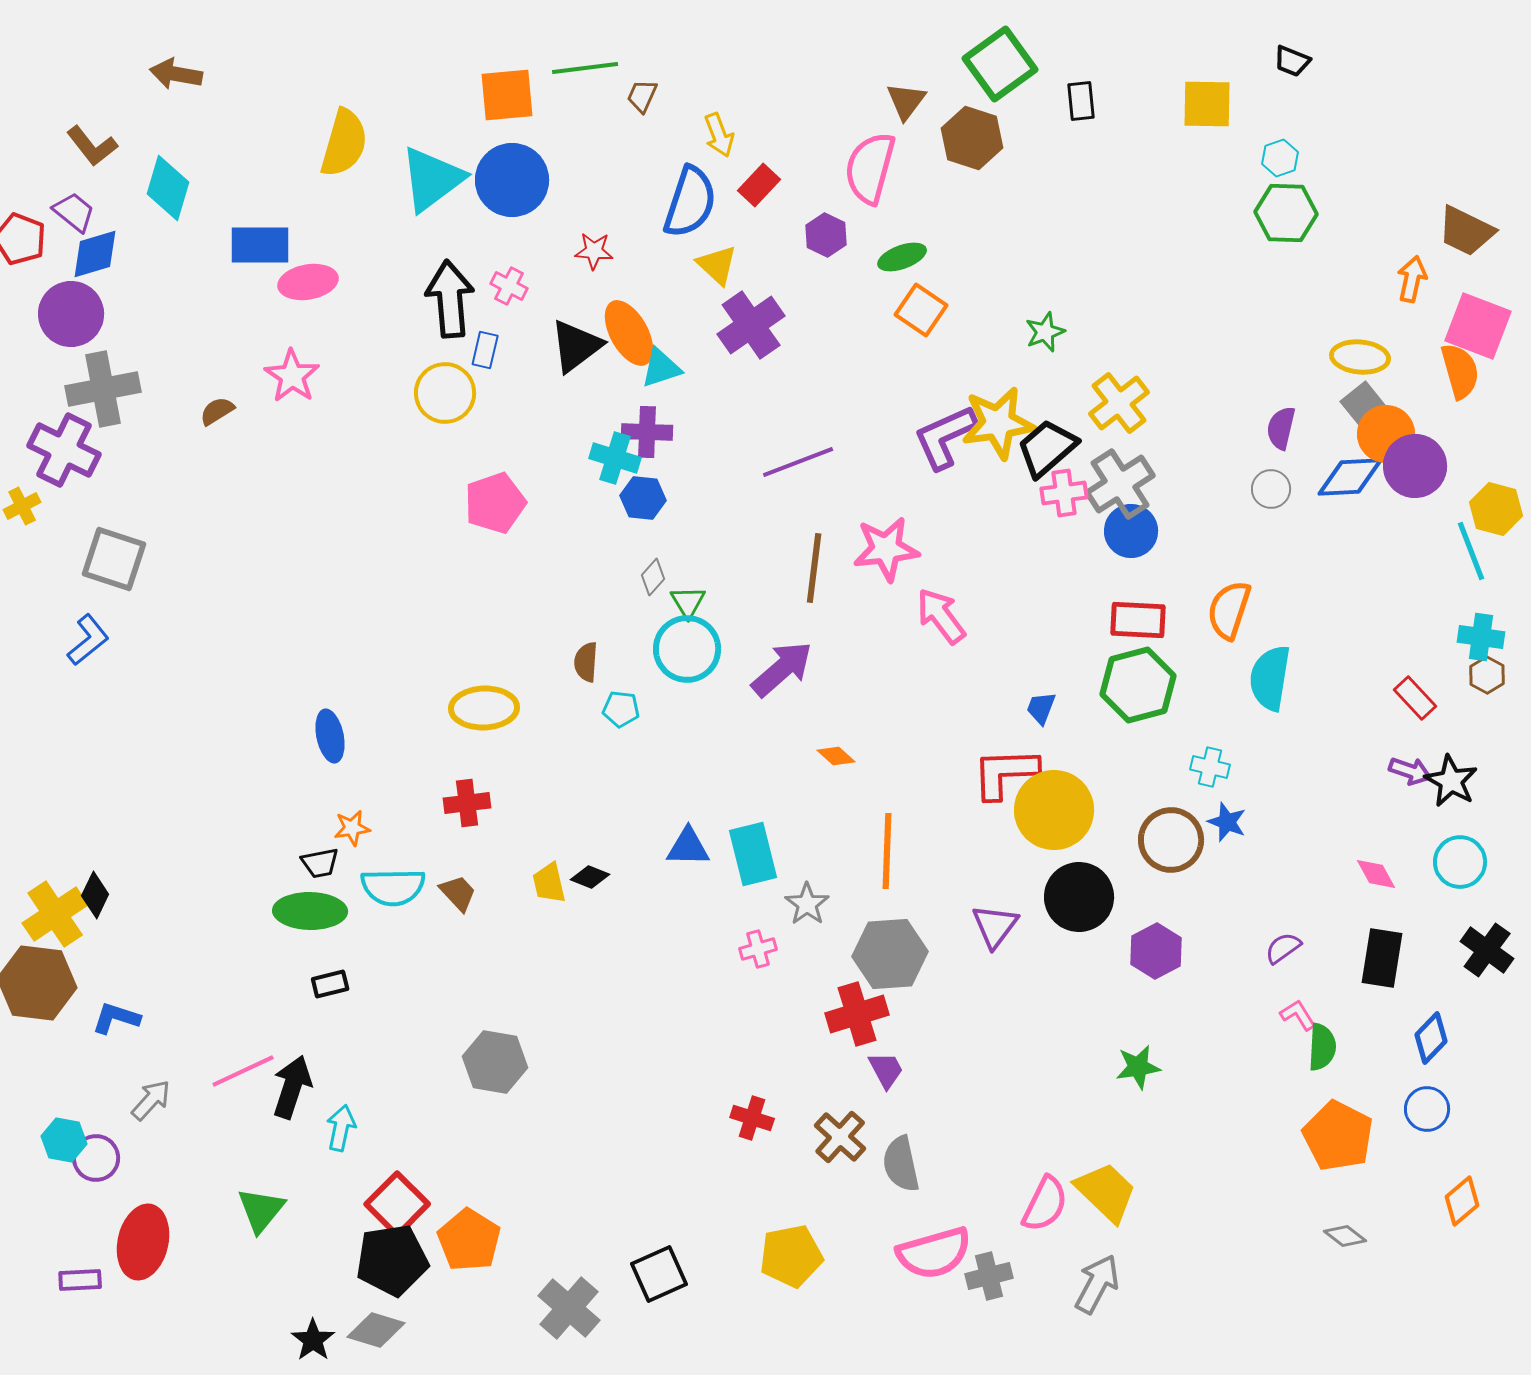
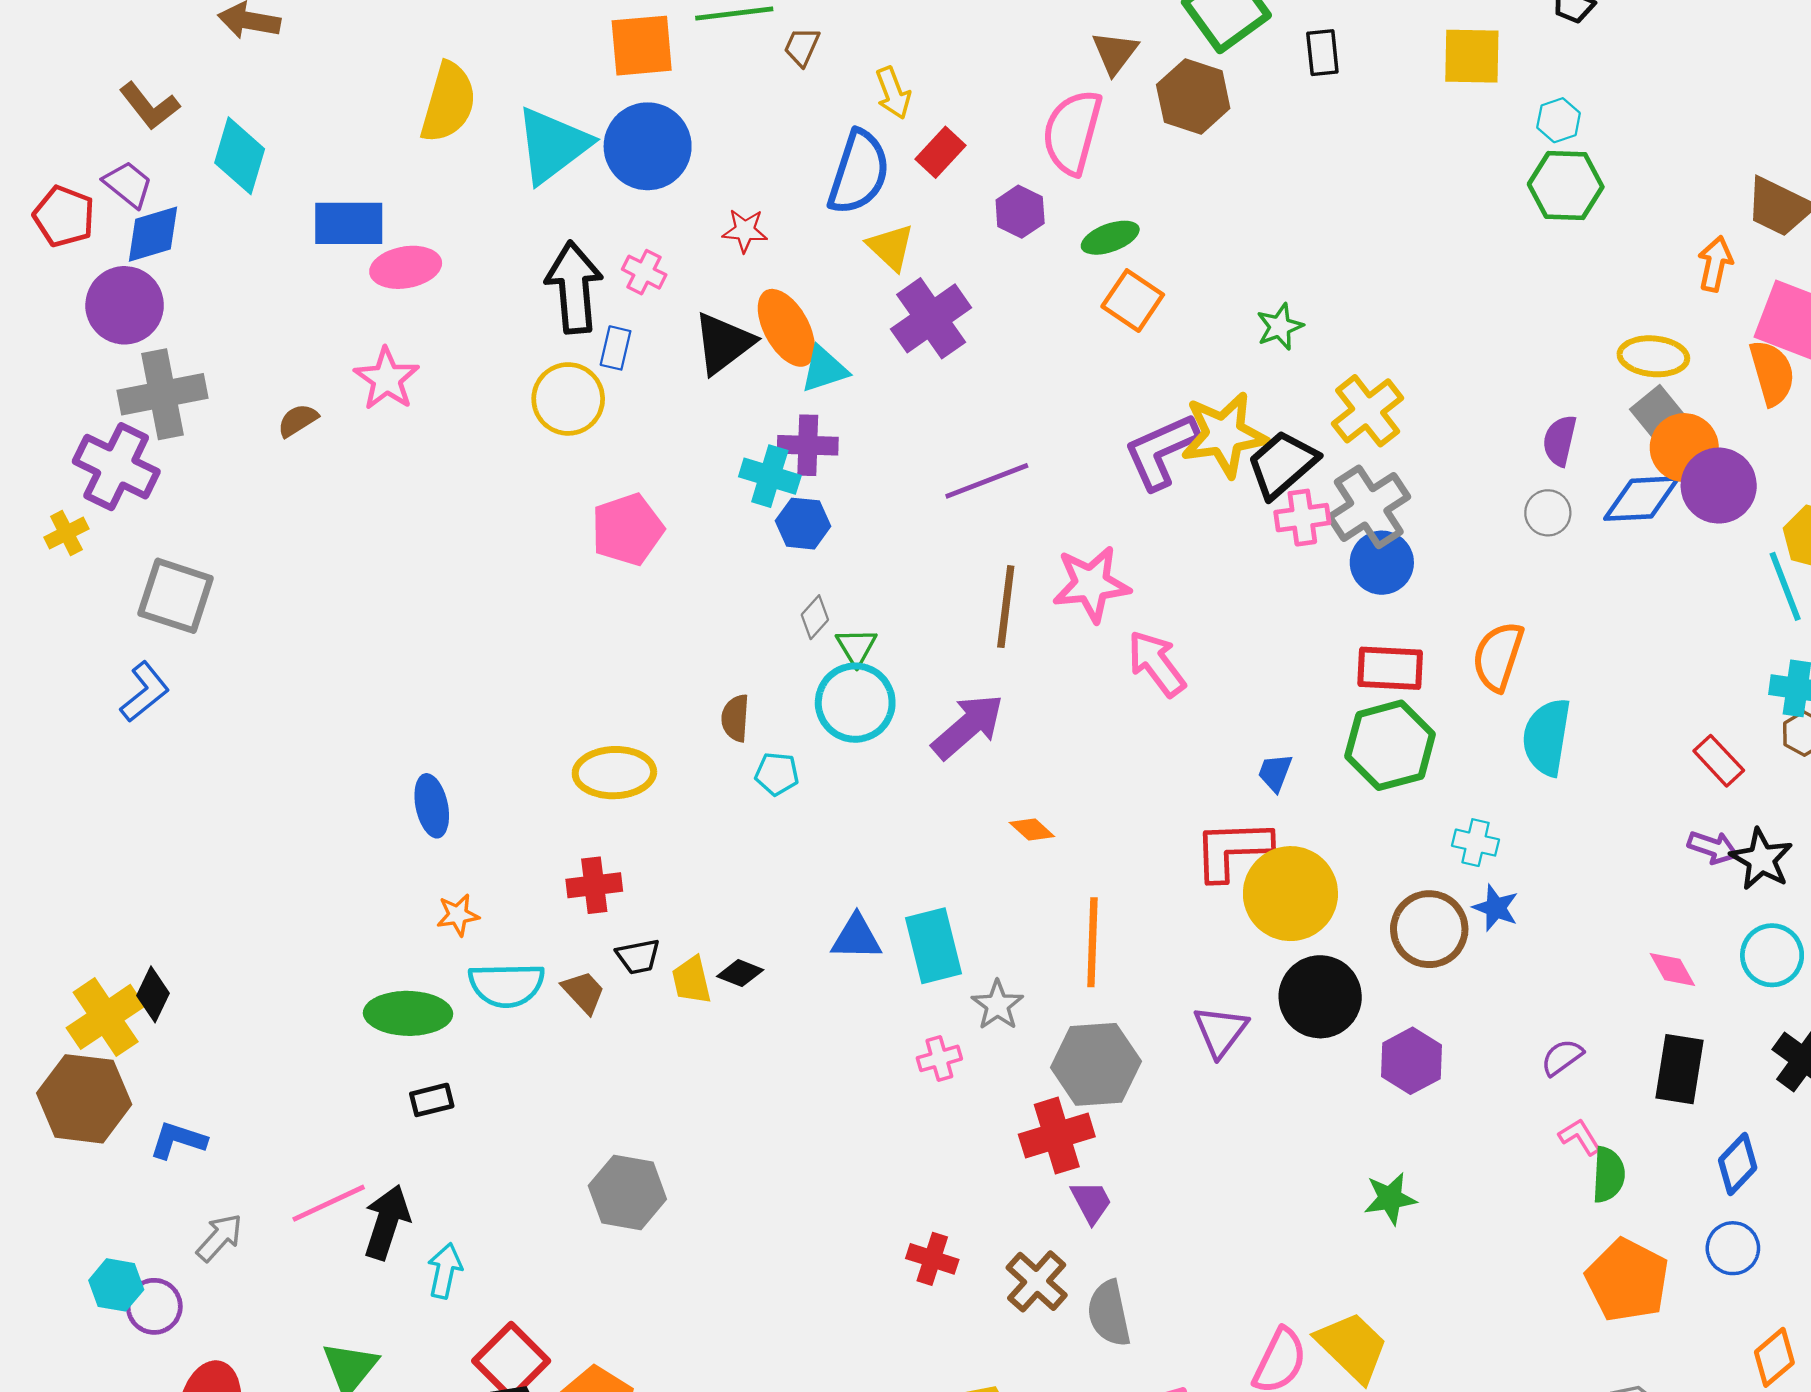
black trapezoid: (320, 863) -> (638, 956), moved

